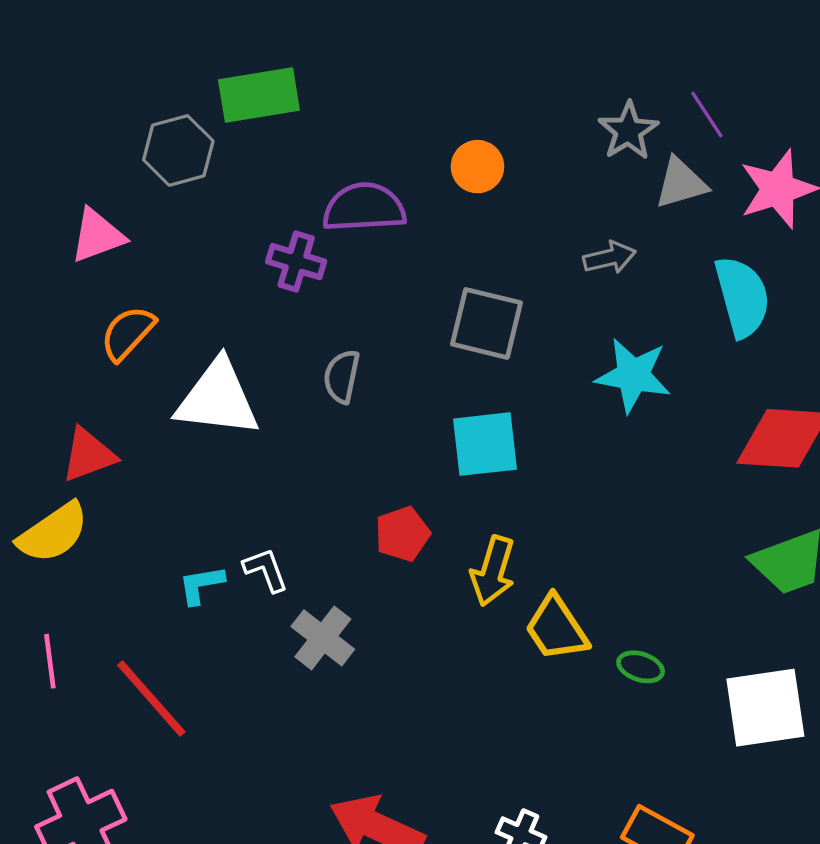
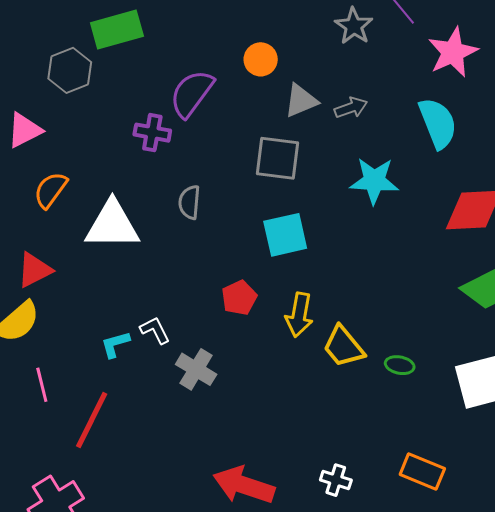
gray triangle: (681, 183) -> (301, 101), moved
purple semicircle: (364, 208) -> (192, 93), turned -44
pink line: (50, 661) -> (42, 385), moved
red line: (151, 699) -> (92, 420), turned 74

